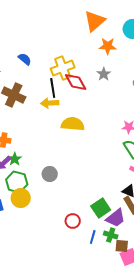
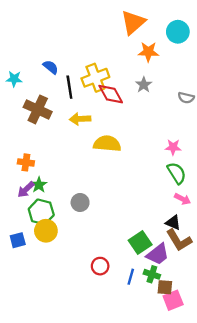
black line: (53, 88) -> (69, 87), moved
red circle: (73, 221) -> (100, 266), moved

